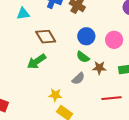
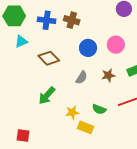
green semicircle: (83, 57) -> (99, 109), moved
green arrow: (37, 61) -> (47, 95), moved
gray semicircle: (78, 79) -> (81, 78), moved

